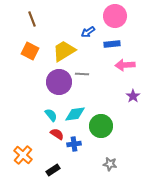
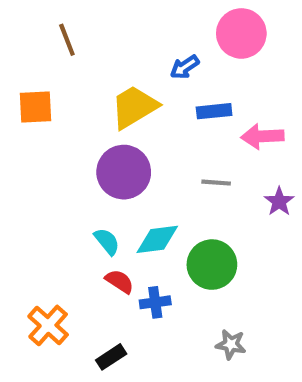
blue rectangle: (112, 44) -> (214, 111), moved
orange square: (30, 51) -> (35, 107), moved, turned -30
gray line: (82, 74) -> (216, 183), moved

